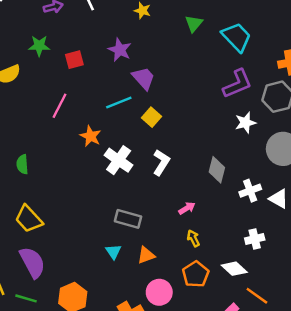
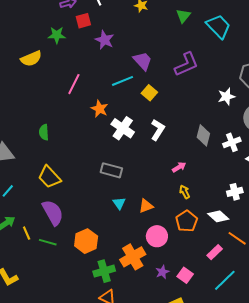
purple star: (120, 50) -> (105, 40), moved
red square: (74, 60) -> (83, 21), moved
purple L-shape: (237, 84) -> (186, 64), moved
white cross: (250, 191) -> (232, 142), moved
gray rectangle: (128, 219) -> (111, 170), moved

